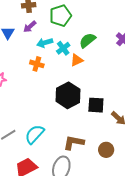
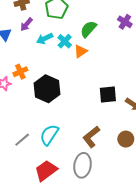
orange cross: (37, 64) -> (20, 72), moved, turned -32
black hexagon: (68, 95) -> (47, 89), moved
brown L-shape: (74, 142) -> (91, 137), turned -40

